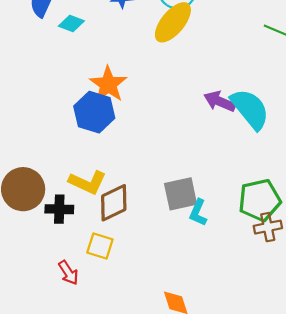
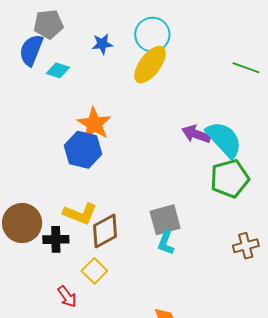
green pentagon: (260, 200) -> (230, 179), moved
cyan L-shape: (198, 213) -> (166, 243), moved
yellow square: (100, 246) -> (94, 271), turned 30

